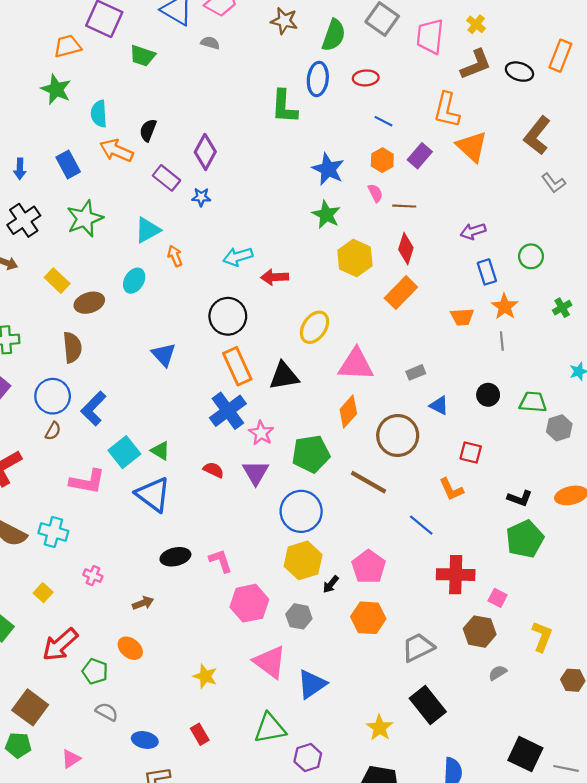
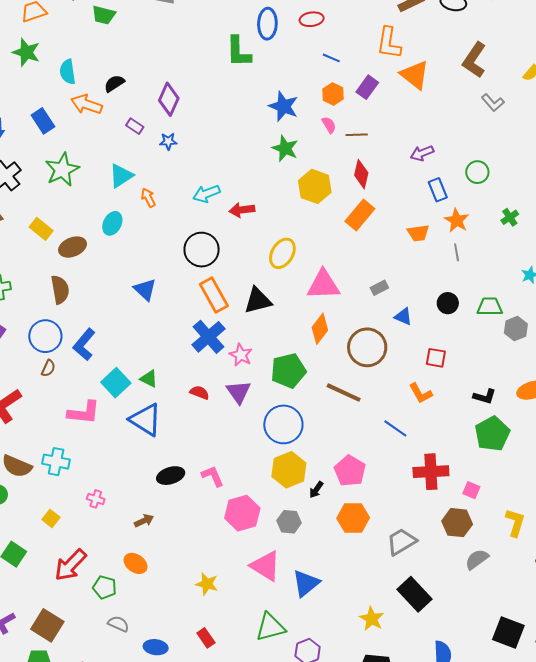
black semicircle: (148, 130) -> (114, 83), turned 40
purple rectangle: (166, 178) -> (135, 126), size x0.7
gray semicircle: (498, 673) -> (477, 559), size x1.4

